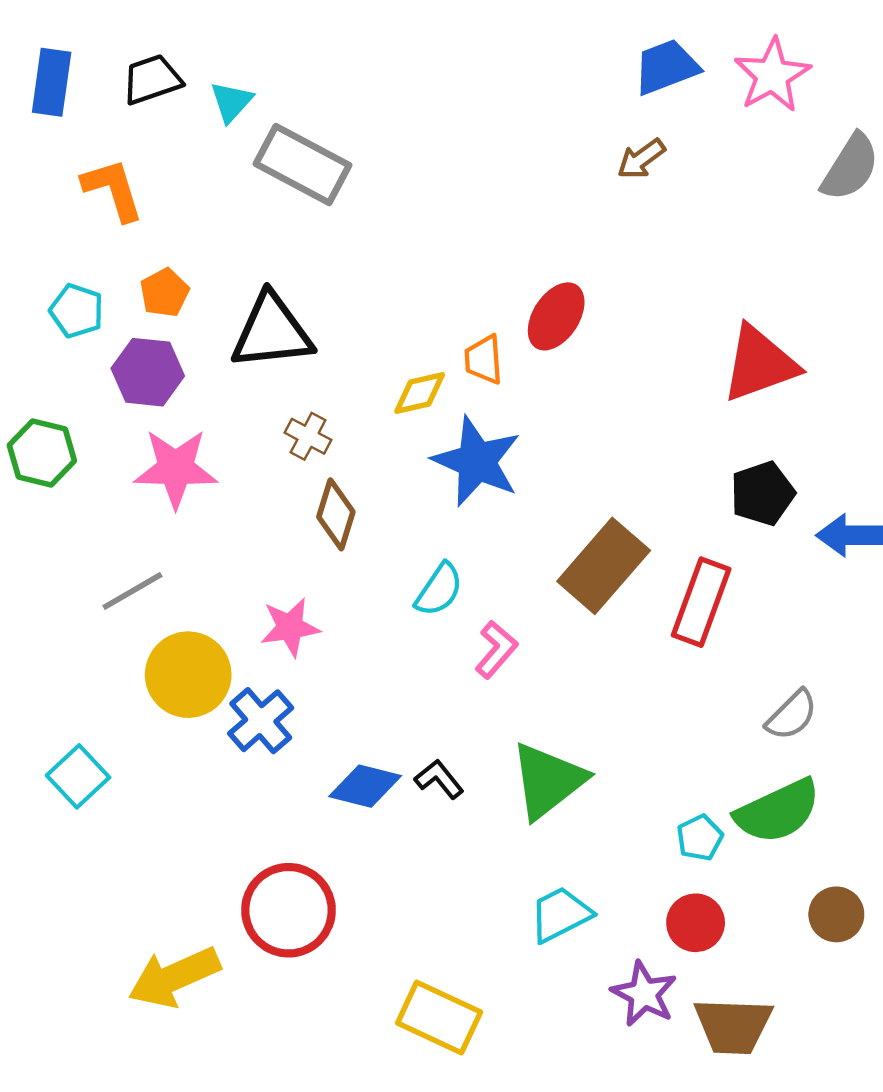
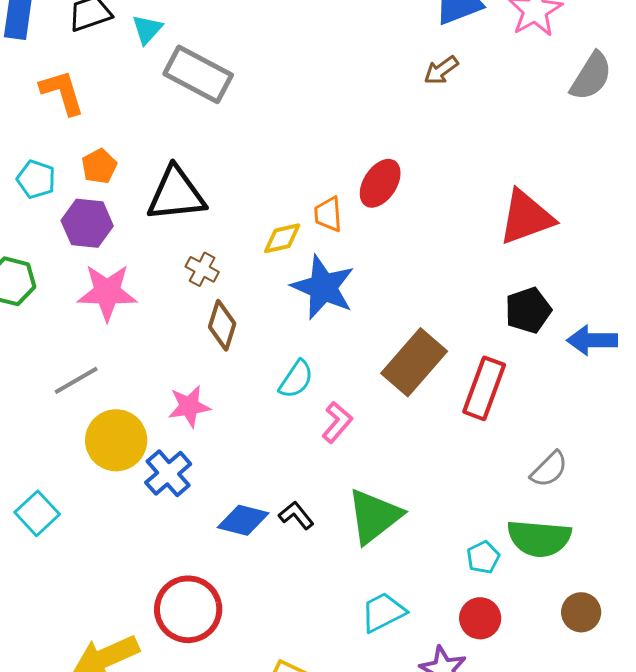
green semicircle: (778, 811) -> (539, 538), turned 30

